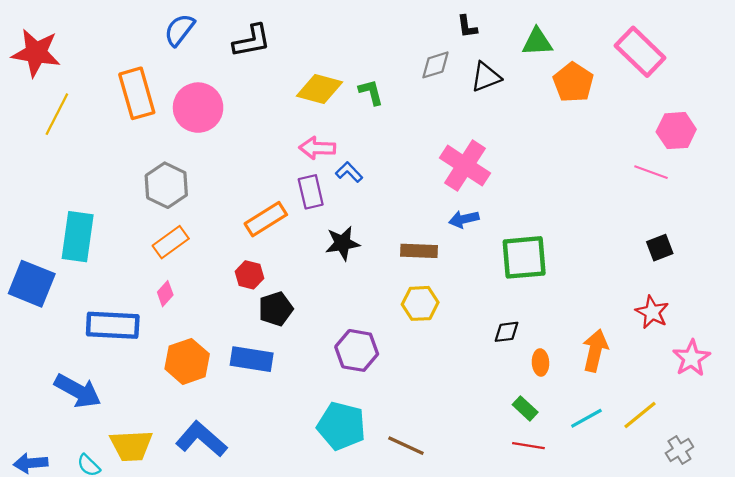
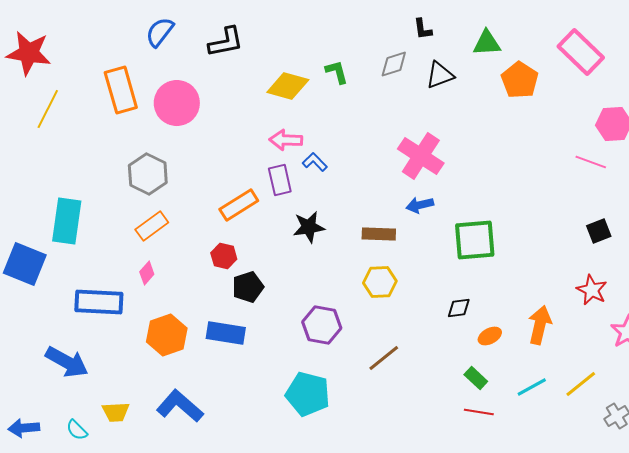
green L-shape: (371, 92) -> (337, 72), moved
orange ellipse: (540, 362) -> (490, 336), turned 65
yellow trapezoid: (131, 446) -> (116, 412), size x0.7
brown line: (406, 446) -> (384, 358), moved, turned -64

